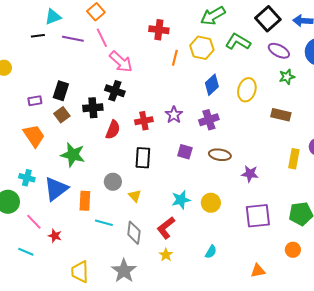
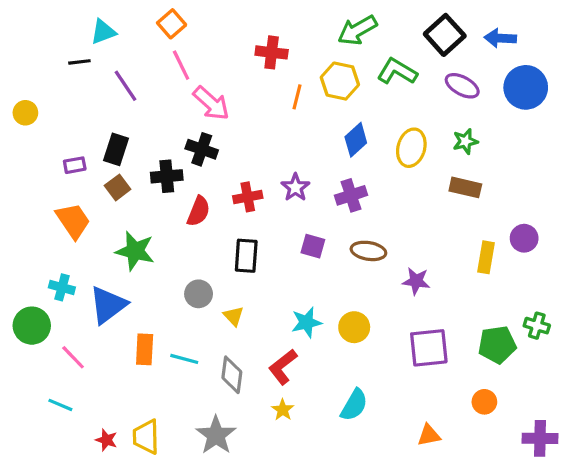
purple line: (73, 39) -> (125, 86), moved, turned 45
green star: (287, 77) -> (465, 141), moved
orange rectangle: (85, 201) -> (145, 349), moved
red star: (55, 236) -> (106, 440), moved
cyan semicircle: (211, 252) -> (354, 405), size x1.5

